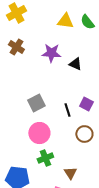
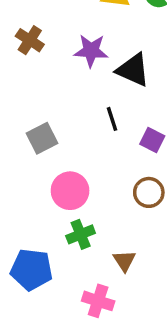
black triangle: (75, 64) -> (133, 70), size x1.5
gray square: (36, 103) -> (42, 138), moved
black line: (67, 110) -> (112, 119), moved

